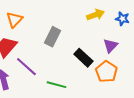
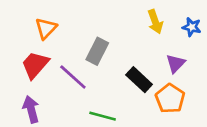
yellow arrow: (95, 15) -> (155, 22), turned 90
purple line: (26, 67) -> (73, 77), moved

